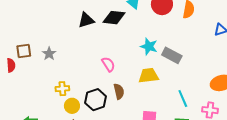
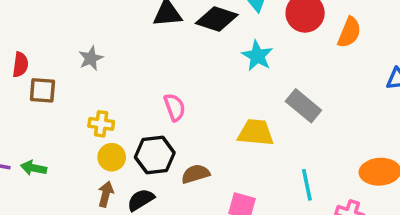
cyan star: (149, 46) -> (257, 56), moved
brown square: (24, 51) -> (42, 90), moved
pink semicircle: (108, 64) -> (175, 107), moved
brown semicircle: (119, 91) -> (196, 174), moved, turned -105

